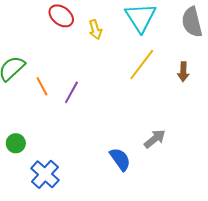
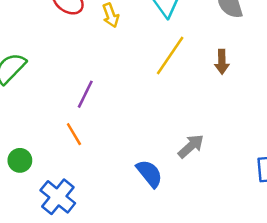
orange line: (42, 86) -> (74, 134), moved

